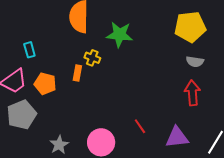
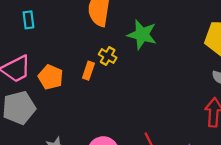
cyan rectangle: (29, 50) -> (28, 20), moved

